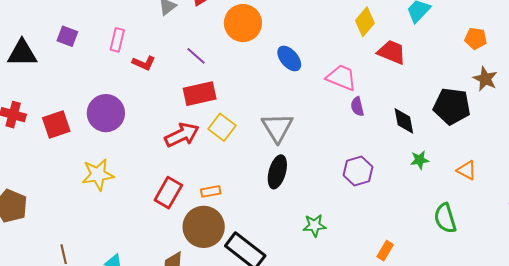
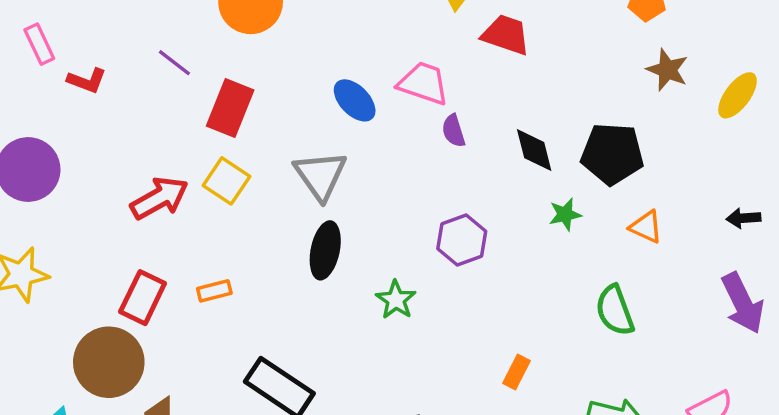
pink rectangle: (117, 40) -> (39, 44), turned -35
blue ellipse: (289, 58) -> (355, 100), moved
red rectangle: (200, 94) -> (230, 108), moved, turned -52
black pentagon: (452, 106) -> (612, 154), moved
green star: (315, 225) -> (396, 300), moved, turned -30
brown circle: (204, 227) -> (109, 362), moved

